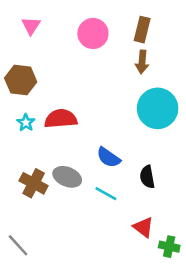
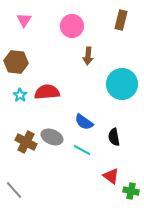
brown rectangle: (142, 30) -> (121, 20), moved
brown arrow: (142, 62) -> (88, 56), moved

